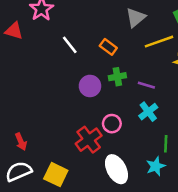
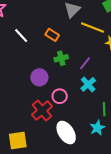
yellow line: (159, 42) -> (93, 28), turned 45
purple line: (146, 85) -> (85, 63), turned -64
purple circle: (90, 86) -> (39, 77), moved
yellow square: (56, 175) -> (18, 141), turned -30

